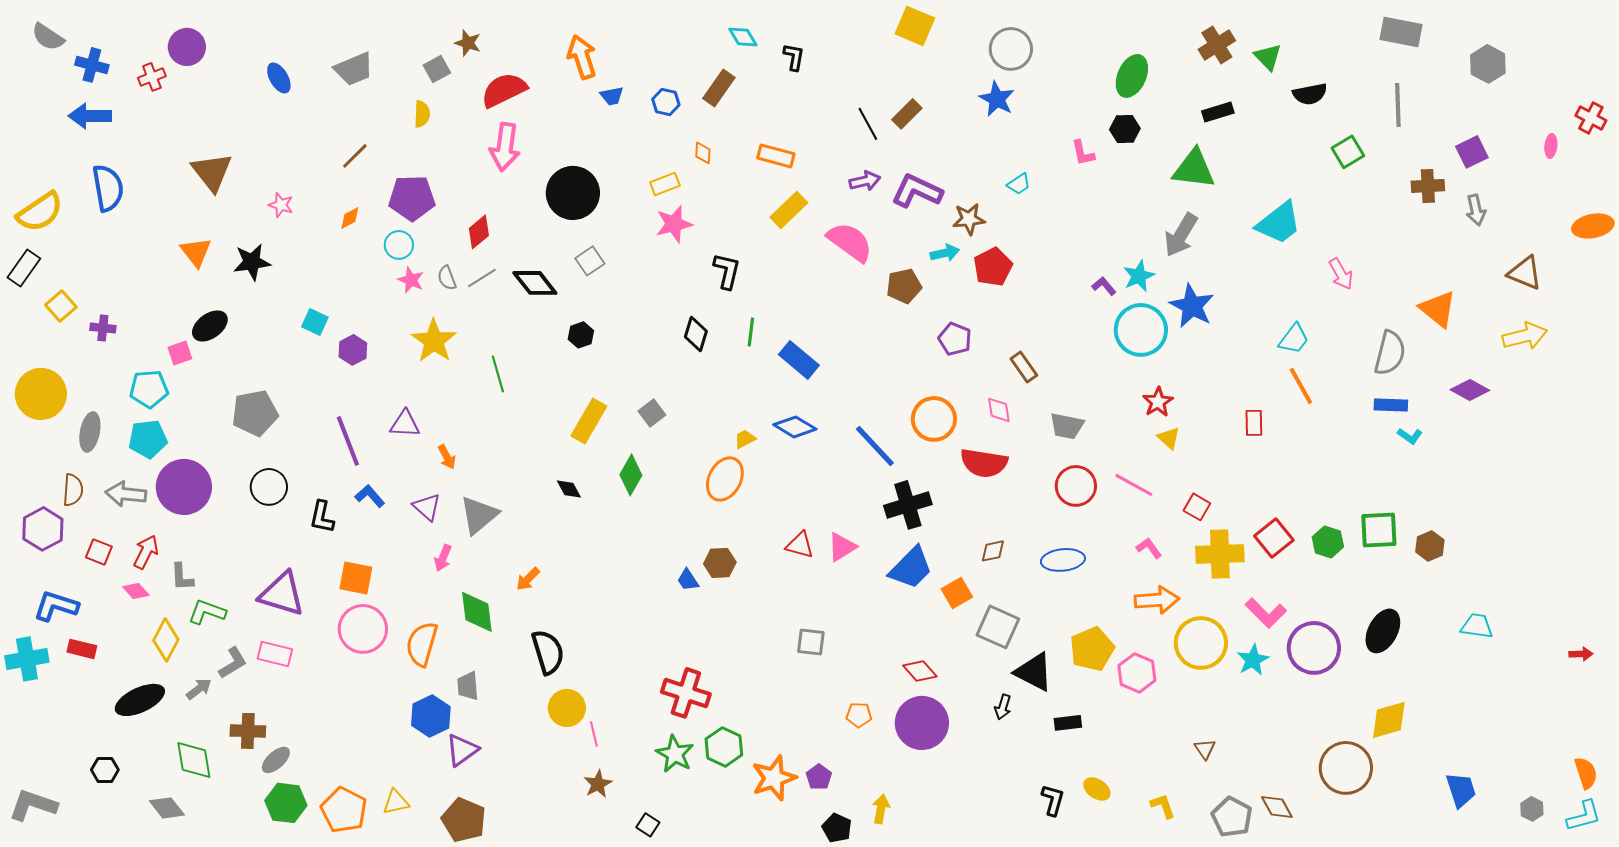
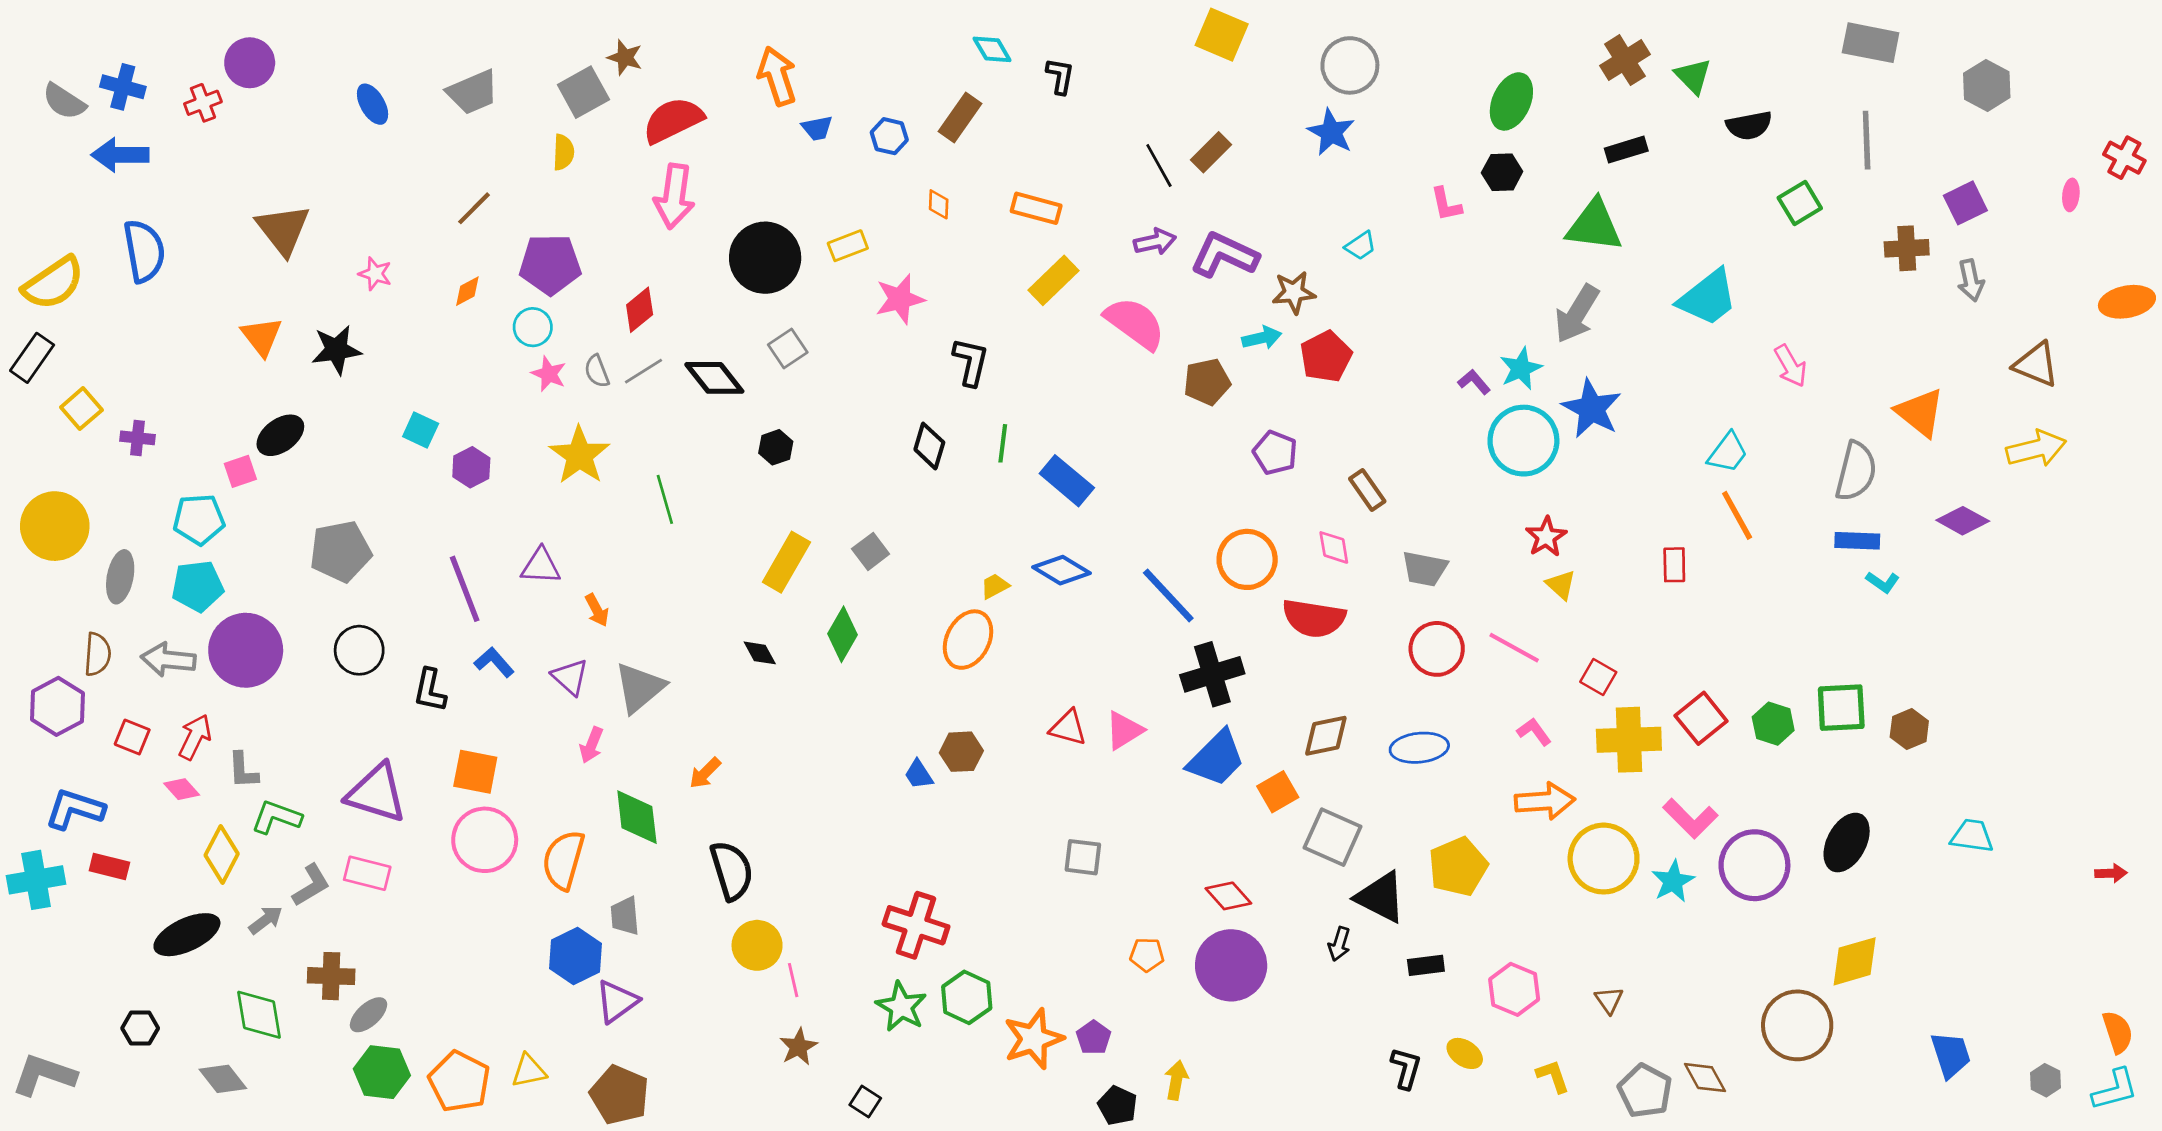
gray semicircle: (48, 37) -> (64, 101), moved
gray square: (437, 69) -> (583, 92), size x1.4
yellow rectangle: (665, 184) -> (848, 246), moved
brown diamond: (993, 551) -> (1326, 736), size x1.4
pink hexagon: (1137, 673) -> (1514, 989), moved

